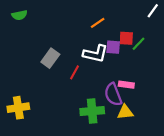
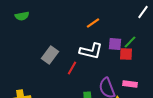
red square: (126, 38) -> (126, 54), moved
purple square: (113, 47) -> (115, 44), moved
pink rectangle: (126, 85) -> (130, 84), moved

